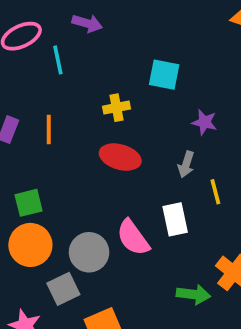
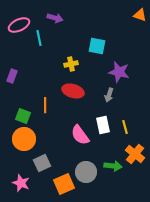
purple star: (204, 122) -> (119, 72), size x1.5
orange line: (49, 130) -> (45, 105), moved
yellow line: (215, 192) -> (125, 127), moved
green square: (29, 203) -> (23, 116), turned 35
gray circle: (89, 252) -> (86, 172), moved

